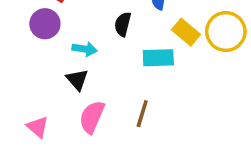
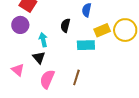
yellow rectangle: (186, 32) -> (102, 30), turned -63
cyan arrow: (85, 49) -> (43, 40), turned -112
pink triangle: (38, 127) -> (18, 70), moved

